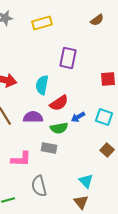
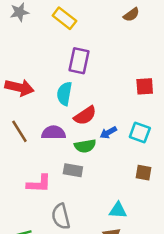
yellow rectangle: (42, 23) -> (64, 18), turned 54
purple rectangle: (68, 58) -> (79, 61), moved
brown square: (107, 150) -> (143, 173), turned -32
cyan triangle: (86, 181) -> (118, 210), turned -42

